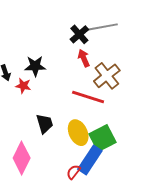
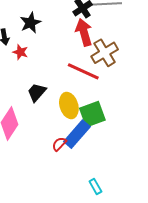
red arrow: (84, 58) -> (84, 32), size x1.5
black star: (35, 66) -> (30, 23), moved, turned -30
black trapezoid: (45, 124) -> (37, 92), turned -130

